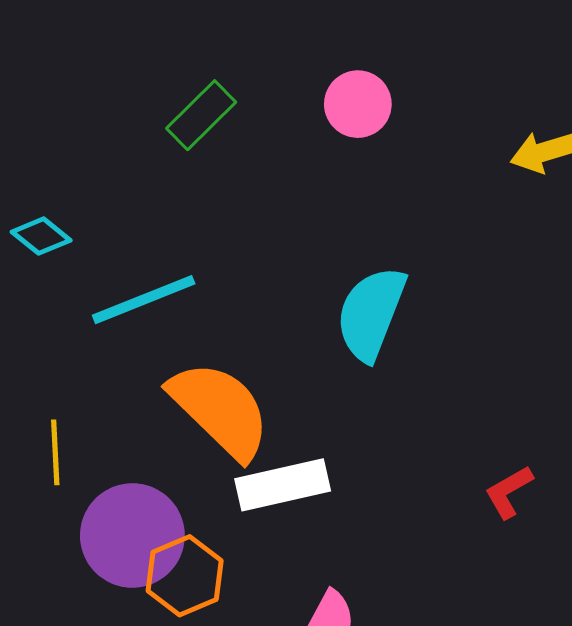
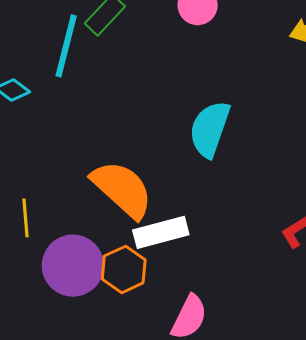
cyan line: (144, 300) -> (66, 46), moved, turned -52
orange hexagon: (185, 576) -> (124, 269), moved

